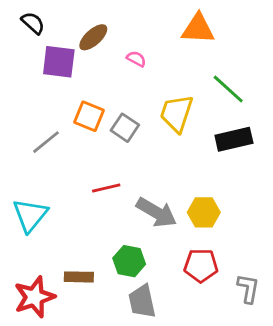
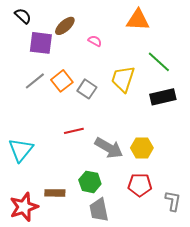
orange square: (89, 116) -> (62, 81), turned 30
gray line: (46, 142) -> (35, 81), moved

